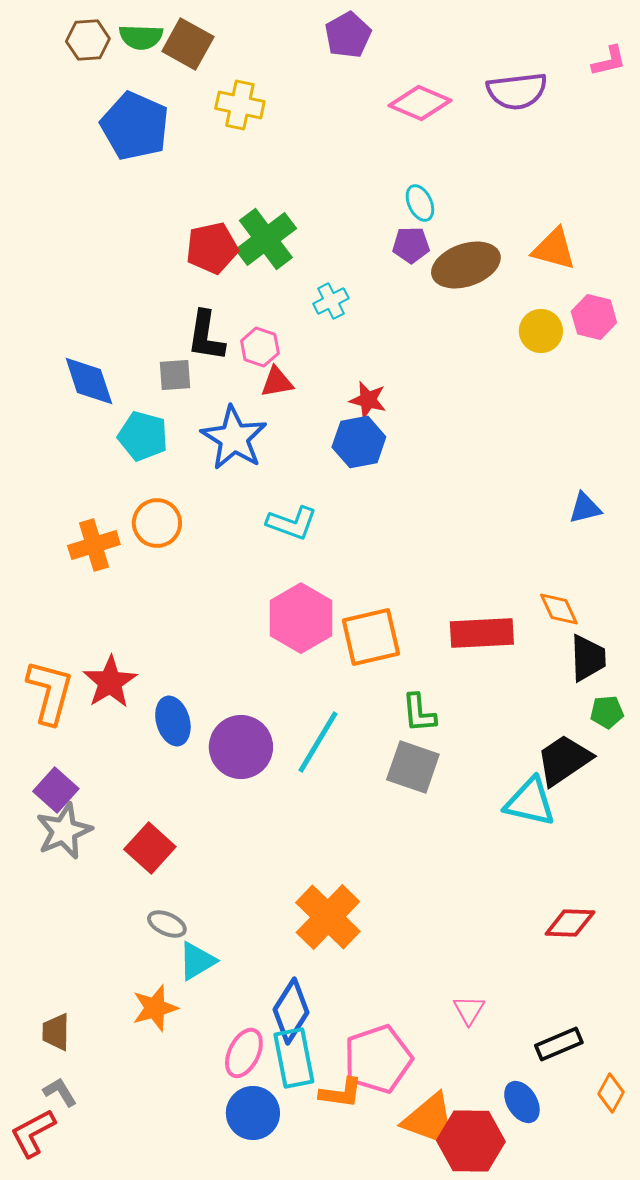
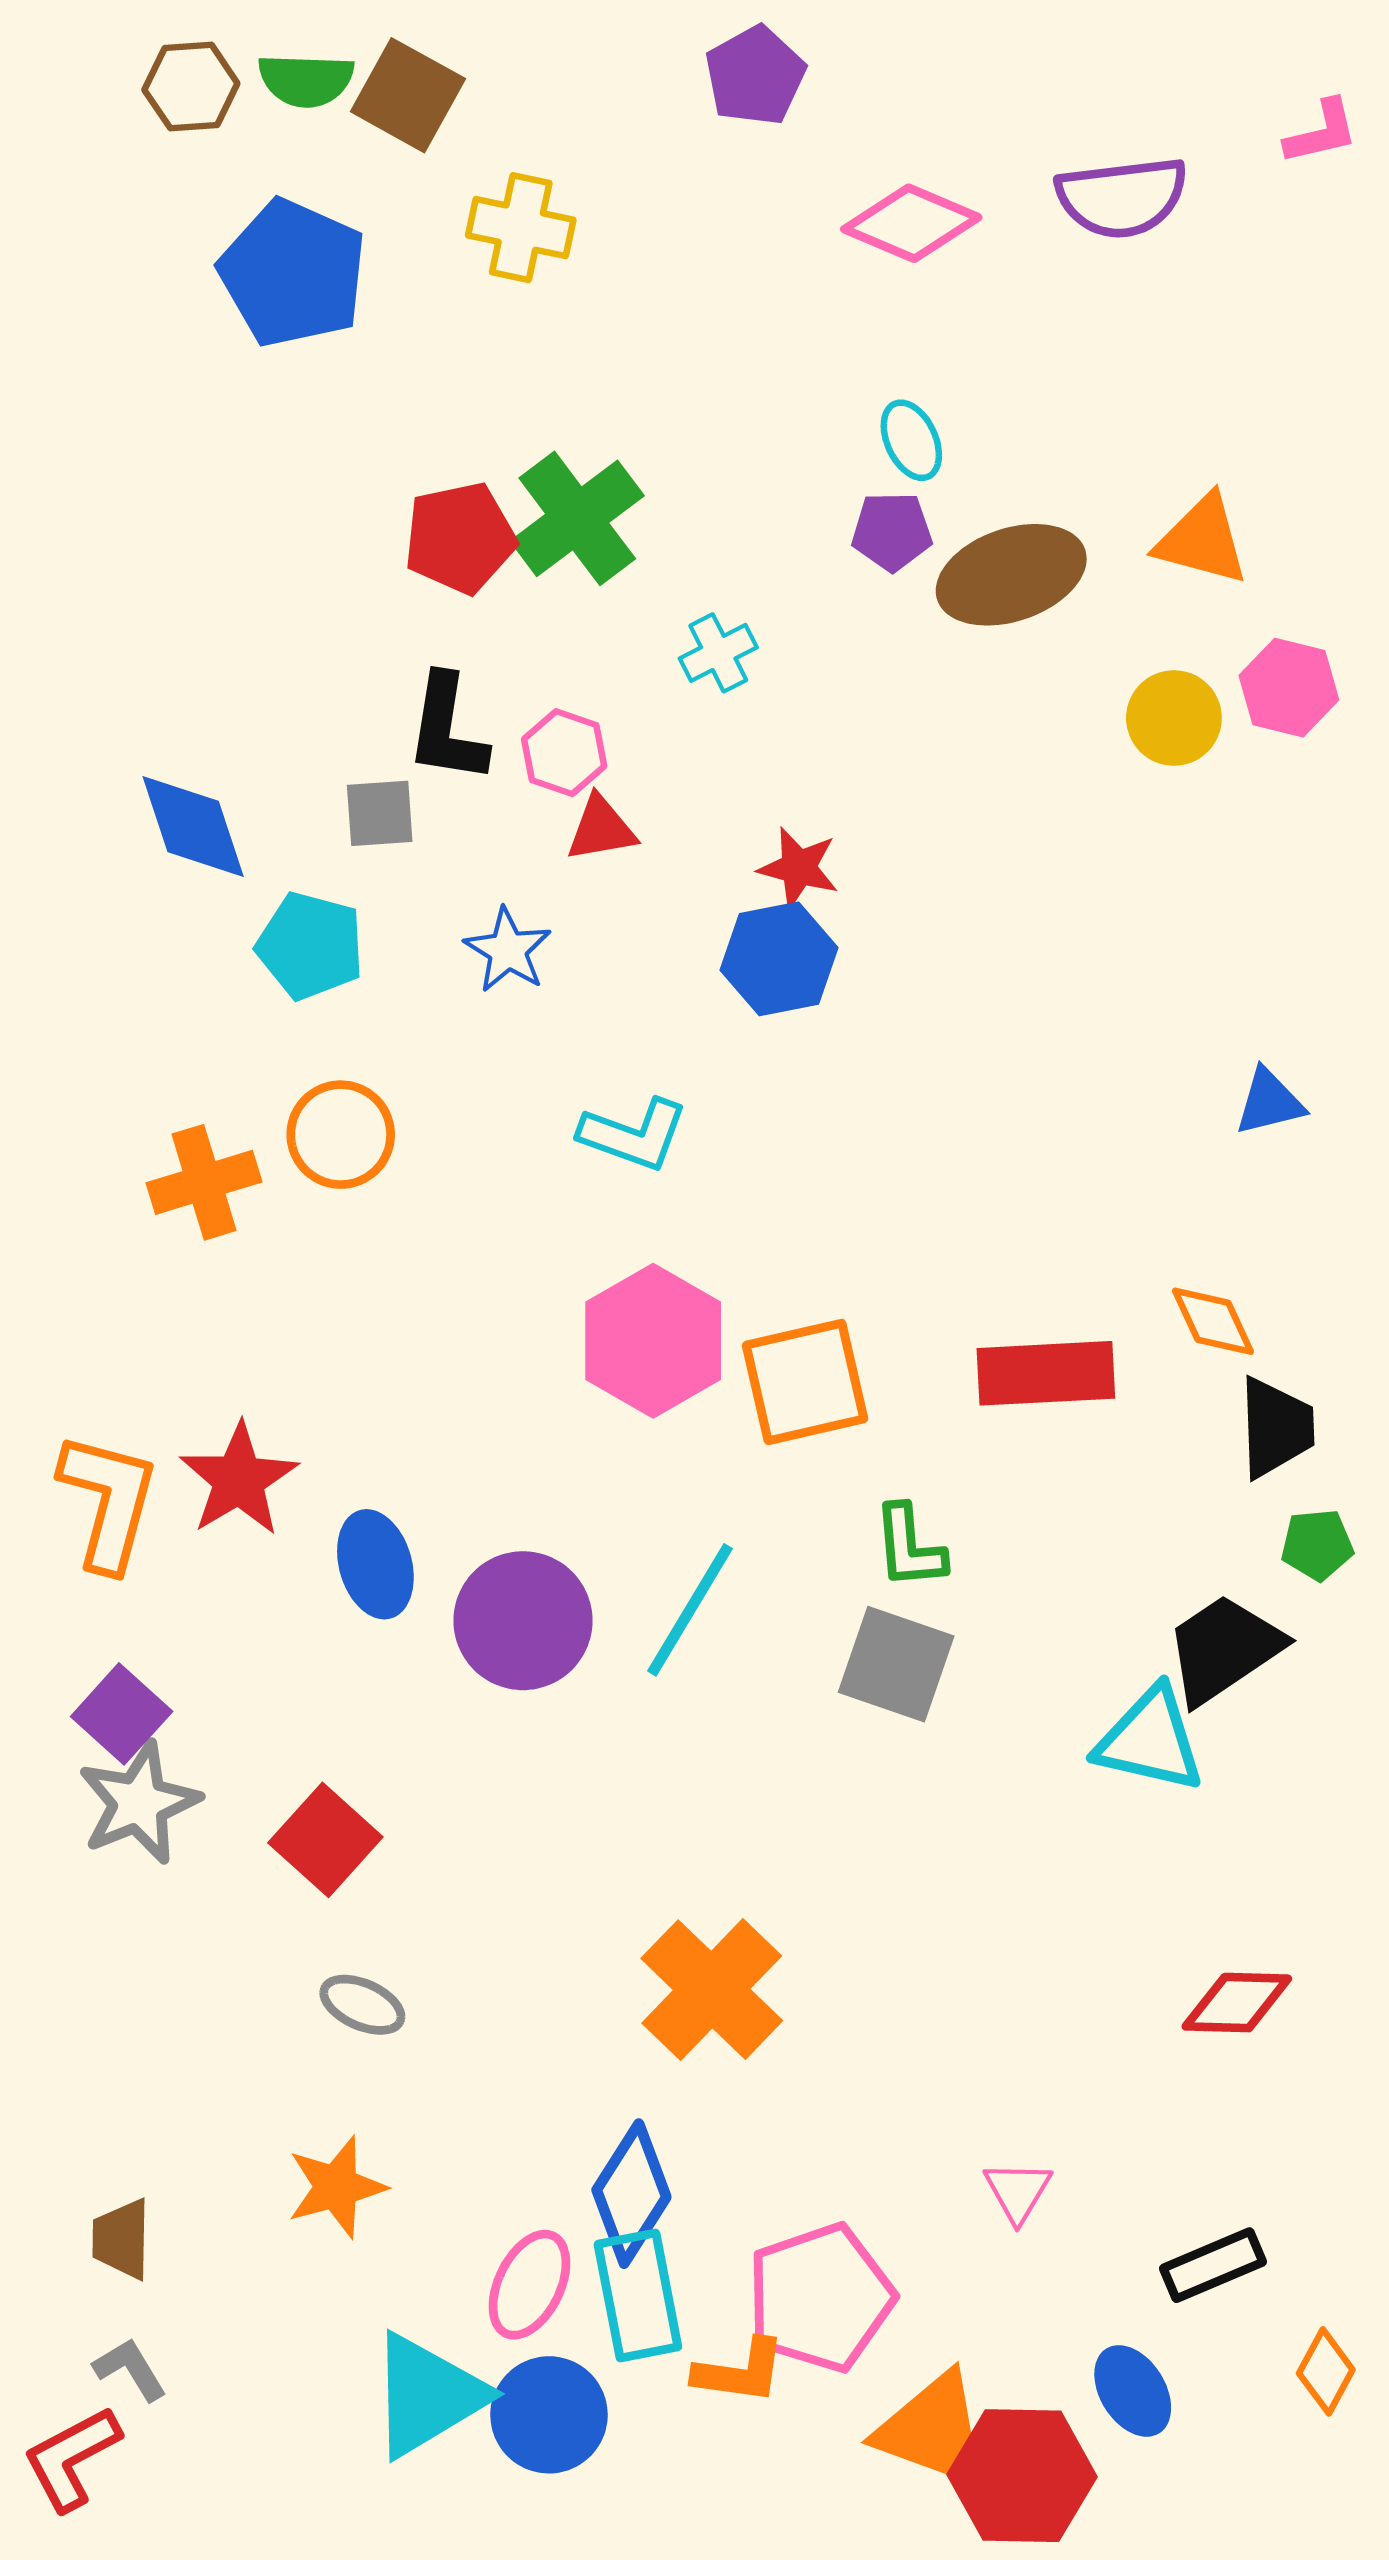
blue star: (234, 438) -> (508, 950), size x0.6
cyan triangle: (197, 961) -> (427, 2395), moved, size x1.5

